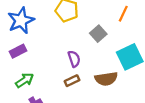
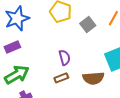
gray square: (98, 34) -> (88, 24), moved
green arrow: (25, 80) -> (17, 75), size x1.4

